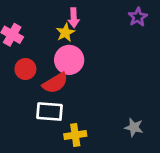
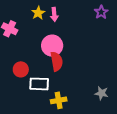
yellow star: (65, 33) -> (38, 13), moved
red circle: (25, 69) -> (21, 69), moved
red semicircle: (55, 83) -> (57, 61), moved, turned -66

